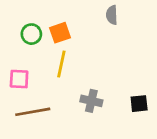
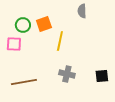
yellow line: (61, 64) -> (60, 41), moved
pink square: (19, 79) -> (14, 44), moved

